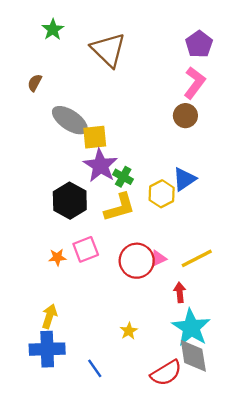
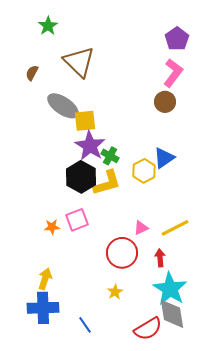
brown triangle: (108, 50) -> (79, 62), moved
black hexagon: (70, 201) -> (81, 177), moved
red circle: (137, 261) -> (122, 253), moved

